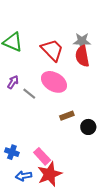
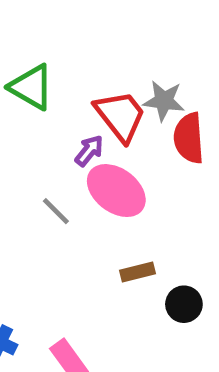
gray star: (82, 41) -> (164, 101), moved
purple arrow: (13, 82) -> (89, 151), moved

